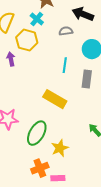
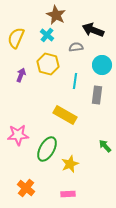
yellow hexagon: (27, 40) -> (48, 64), moved
purple arrow: (11, 59) -> (21, 75), turned 32
orange cross: (40, 168) -> (26, 188), moved, turned -30

